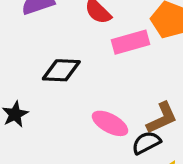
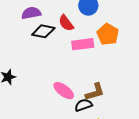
black diamond: (61, 70) -> (43, 31), moved

